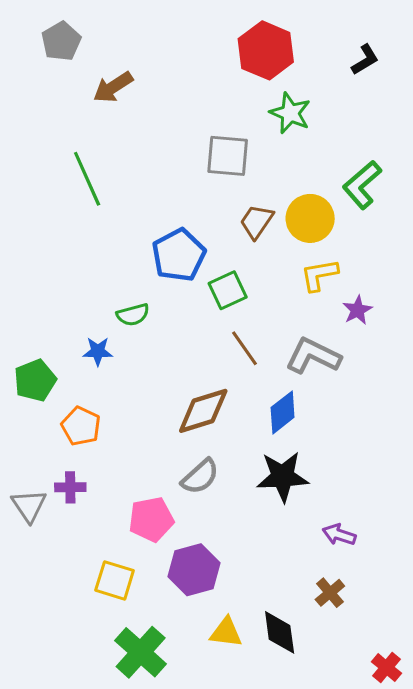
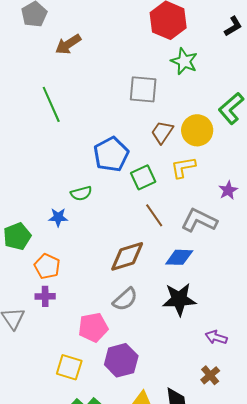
yellow L-shape: (319, 275) -> (183, 167), moved
blue diamond: (283, 412) -> (179, 257), turned 40
purple cross: (70, 487) -> (45, 296), moved

